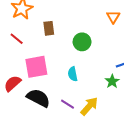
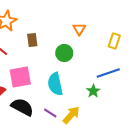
orange triangle: (113, 17) -> (79, 29), moved
cyan semicircle: (73, 74) -> (55, 84), size x1.6

